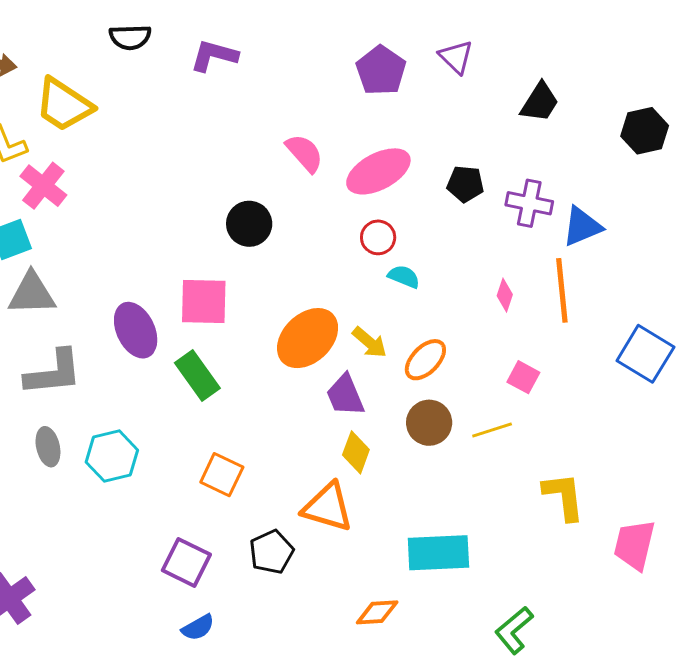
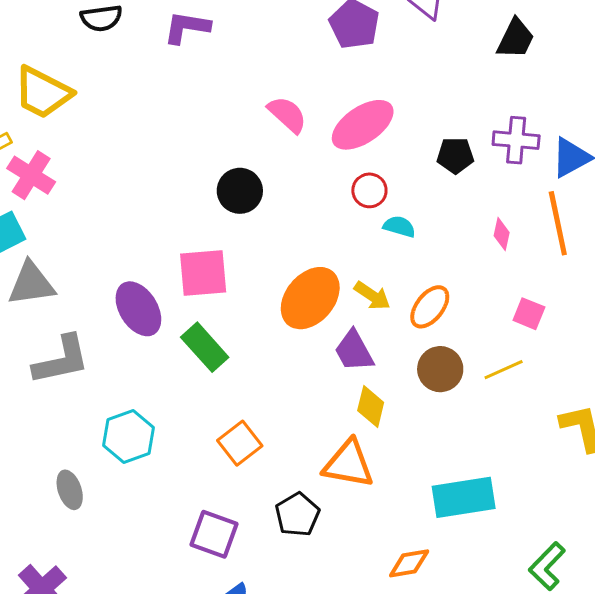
black pentagon: (465, 184) -> (455, 155), moved
gray ellipse: (48, 447) -> (70, 490), moved
orange square: (222, 475) -> (240, 443), turned 33

